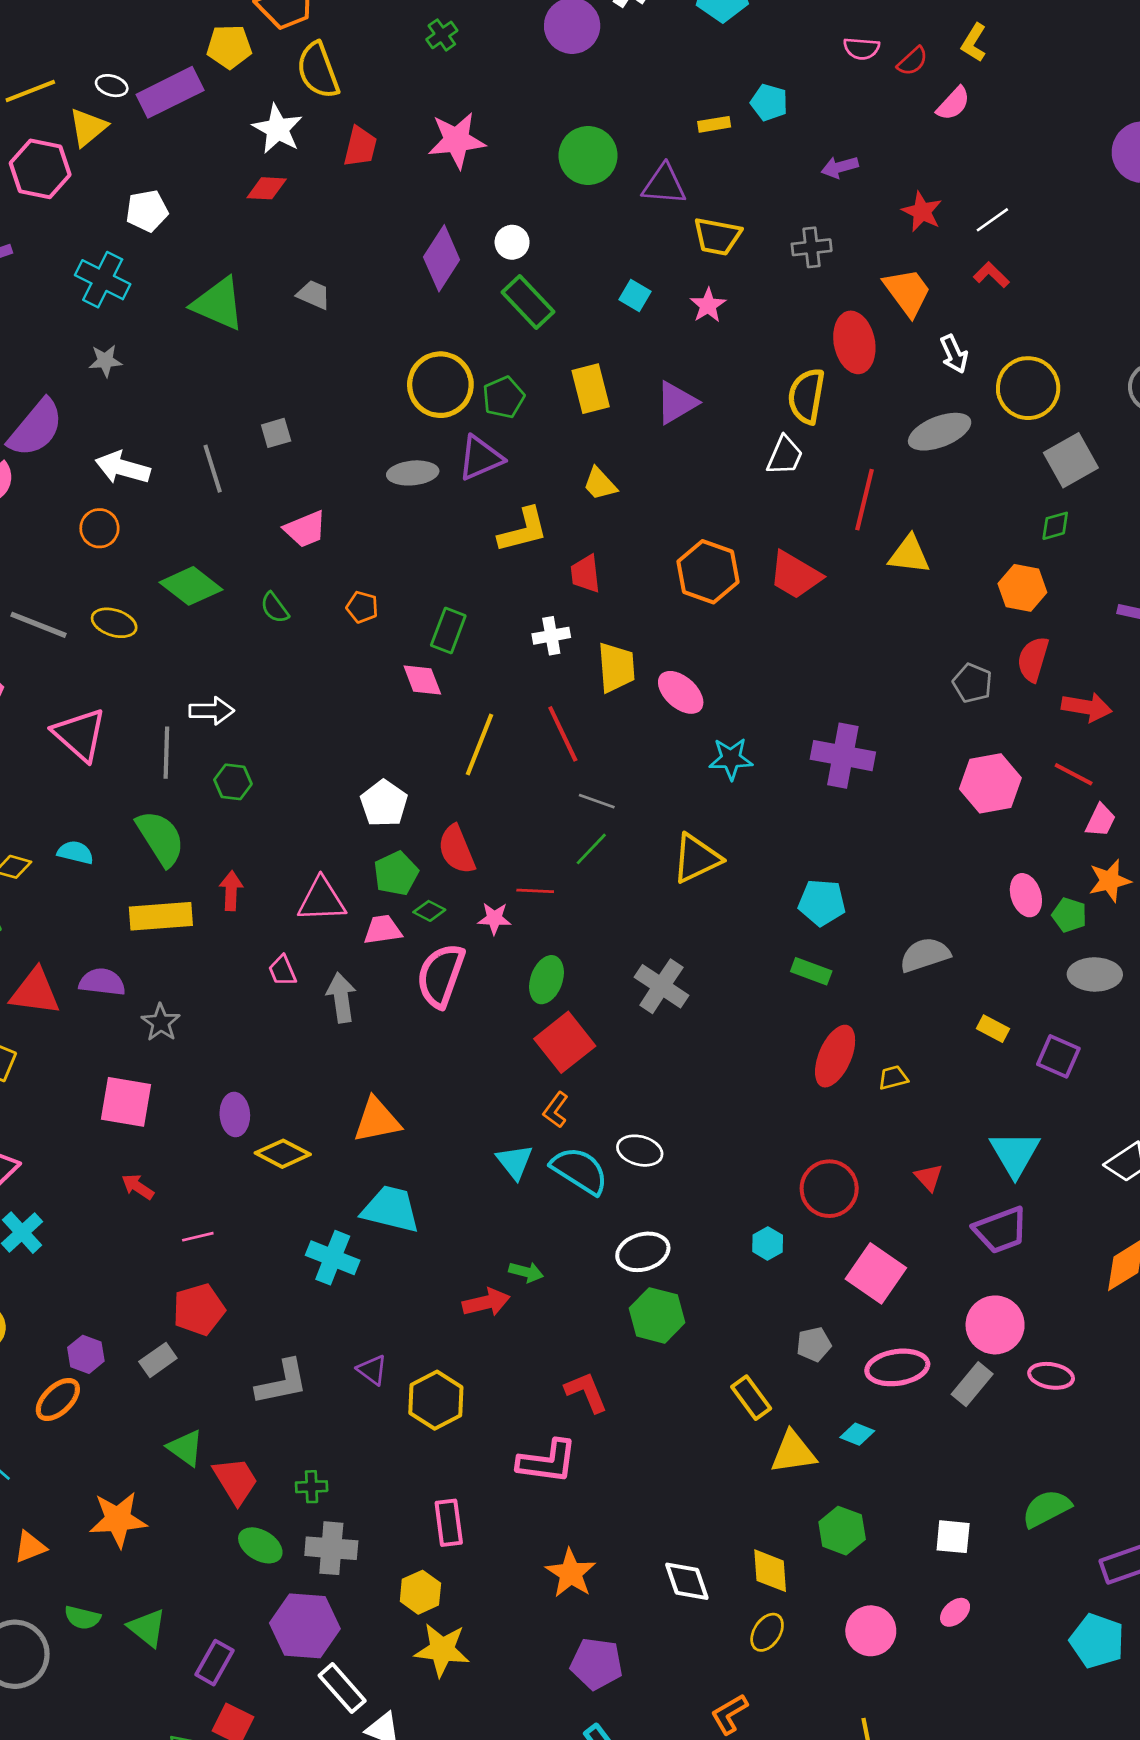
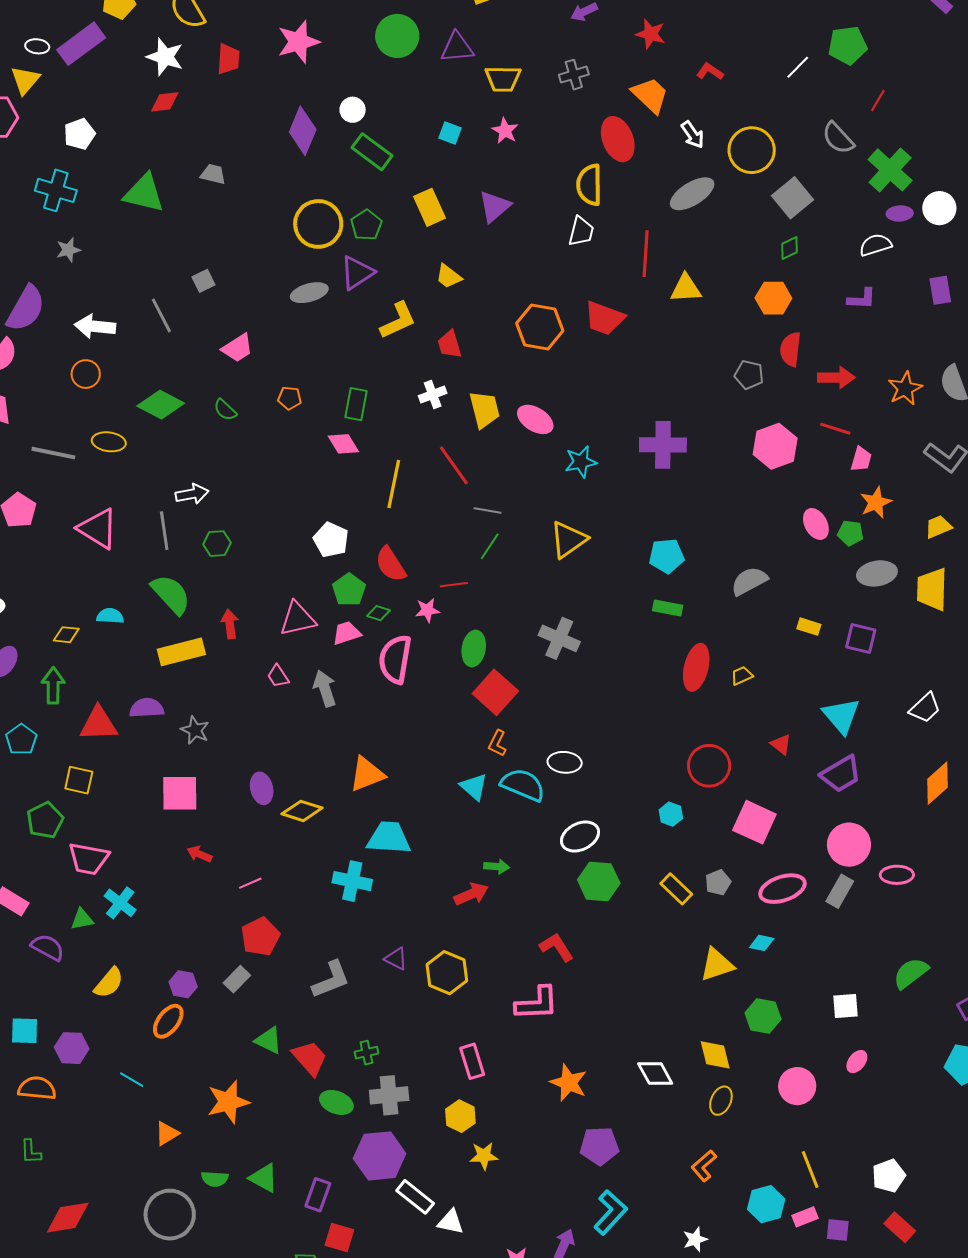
white line: (992, 220) -> (798, 67), moved
yellow rectangle: (751, 1398) -> (676, 889), moved
yellow star: (442, 1650) -> (484, 1156), size x0.7

